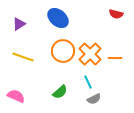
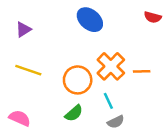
red semicircle: (116, 14) -> (153, 17), moved
blue ellipse: (58, 18) -> (90, 20), moved
orange circle: (63, 51) -> (78, 80), moved

